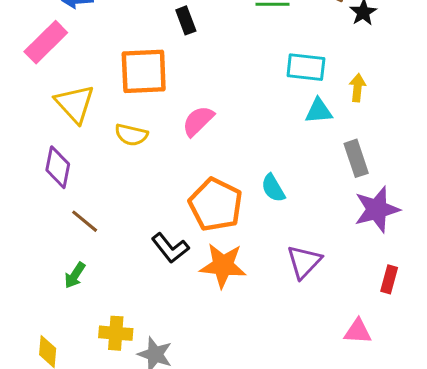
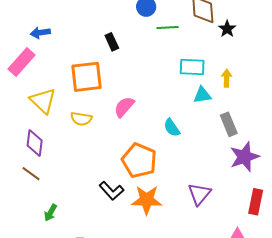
cyan semicircle: (273, 188) -> (172, 128), moved
brown line: (85, 221) -> (31, 174), moved
red rectangle: (389, 279) -> (256, 202), size x1.4

